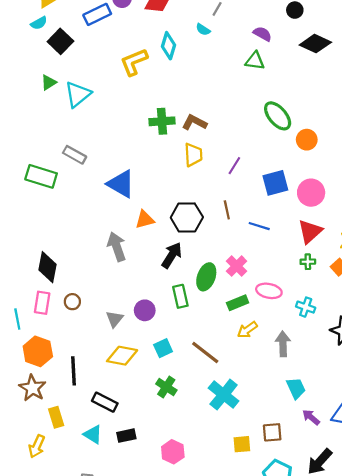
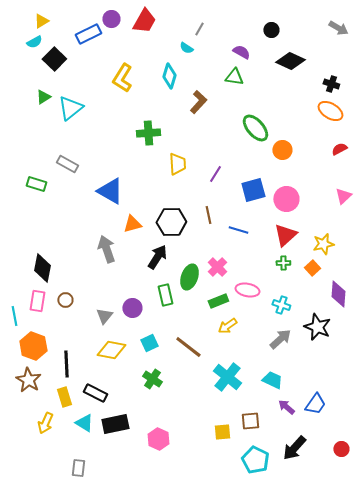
cyan diamond: (168, 46) -> (169, 76), moved
yellow L-shape: (134, 62) -> (122, 78), turned -36
brown L-shape: (194, 122) -> (198, 102), moved, turned 105
green rectangle: (41, 176) -> (36, 184), size x0.7
gray arrow: (283, 344) -> (280, 339), moved, turned 50
cyan trapezoid: (296, 388) -> (272, 380), turned -40
cyan cross: (224, 395) -> (227, 377), moved
yellow rectangle: (56, 417) -> (64, 397), moved
black rectangle: (126, 436) -> (115, 424), size x1.5
yellow arrow: (37, 446) -> (45, 423), moved

